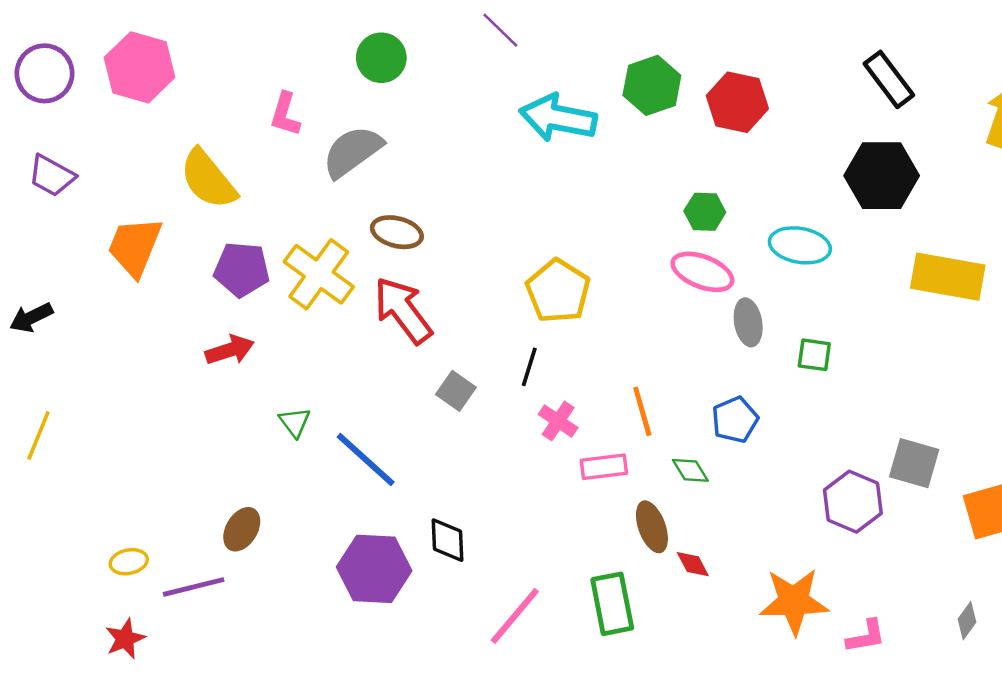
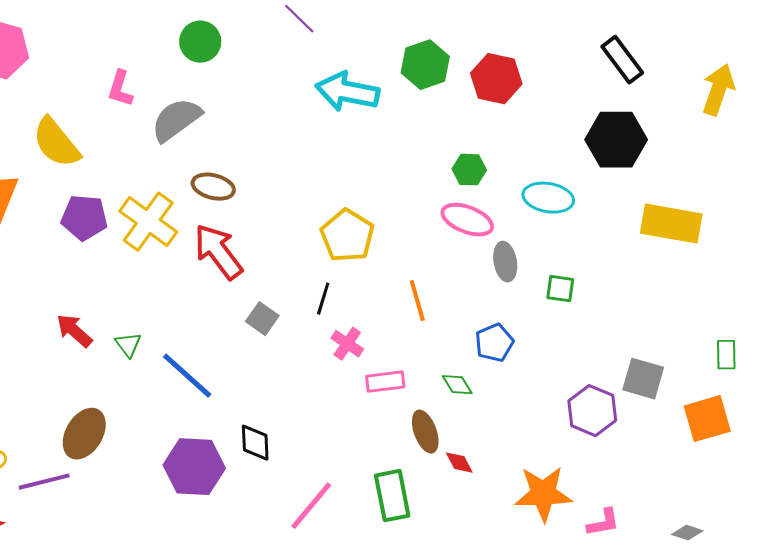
red arrow: (230, 350) -> (74, 331), moved, turned -120
orange line: (642, 411) -> (417, 301), moved
brown ellipse: (242, 529) -> (84, 434), size x1.4
gray diamond: (967, 621) -> (687, 533), moved, turned 72

